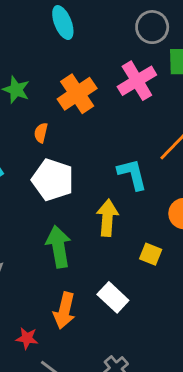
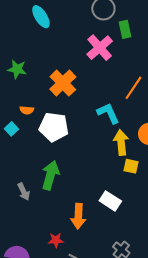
orange cross: (77, 94) -> (63, 83), moved
orange semicircle: (41, 133) -> (27, 110), moved, turned -88
yellow arrow: (107, 218) -> (121, 142), moved
green arrow: (59, 247) -> (50, 175), moved, turned 36

